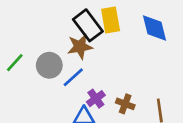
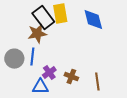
gray circle: (49, 65) -> (14, 59), moved
blue line: (73, 77) -> (32, 57), turned -42

